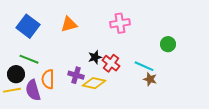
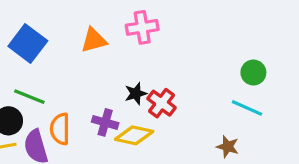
pink cross: (120, 23) -> (142, 27), moved
cyan line: (144, 66) -> (247, 108), moved
brown star: (150, 79) -> (228, 147), moved

